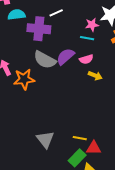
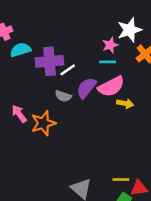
white line: (56, 13) -> (68, 70), moved
pink semicircle: (86, 59) -> (111, 87), size x1.6
gray semicircle: (45, 60) -> (63, 96), size x0.6

